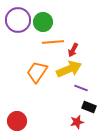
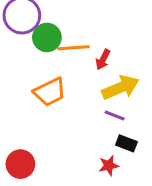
green circle: (43, 22) -> (47, 37), moved
yellow arrow: (69, 69) -> (121, 88), moved
orange trapezoid: (37, 72) -> (50, 92), turned -150

